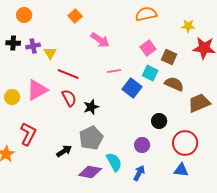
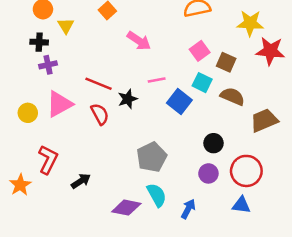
yellow star: (188, 26) -> (250, 23), size x1.5
black cross: (13, 43) -> (39, 42), moved
purple cross: (33, 46) -> (48, 65), moved
yellow triangle: (50, 53) -> (66, 26), moved
black star: (91, 107) -> (128, 99), moved
gray pentagon: (91, 138) -> (152, 157), moved
purple circle: (142, 145) -> (208, 173), moved
black arrow: (64, 151) -> (81, 181), moved

